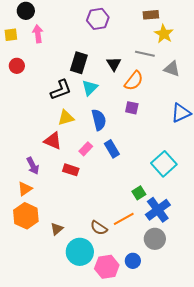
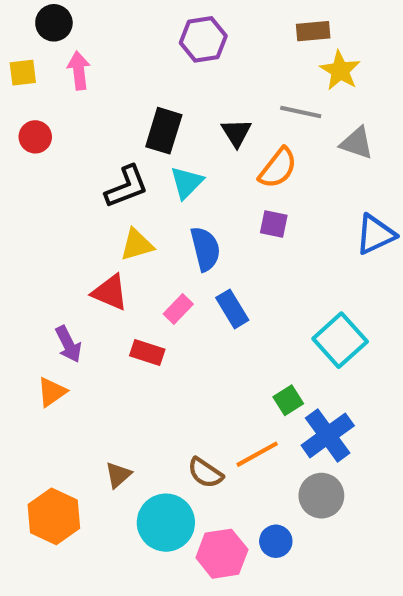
orange hexagon: (26, 216) -> (54, 516), moved

